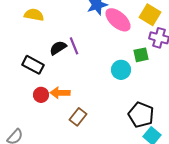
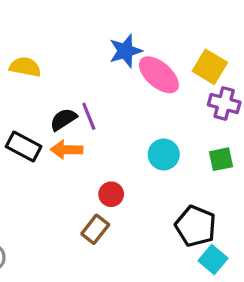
green square: (141, 55) -> (221, 159), moved
orange arrow: (60, 93) -> (67, 150), moved
red circle: (41, 95) -> (111, 194), moved

